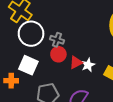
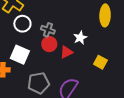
white circle: (31, 34) -> (22, 24), size x0.7
white star: (88, 65) -> (80, 38), moved

